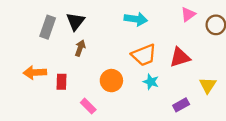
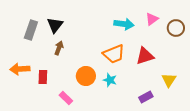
cyan arrow: (136, 19) -> (124, 24), moved
cyan star: (151, 82) -> (110, 80), moved

